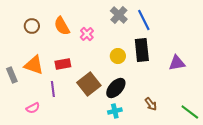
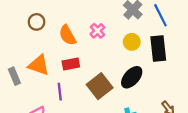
orange semicircle: (62, 26) -> (68, 35), moved
yellow circle: (118, 56) -> (132, 42), moved
black ellipse: (116, 88) -> (132, 77), moved

